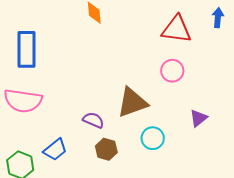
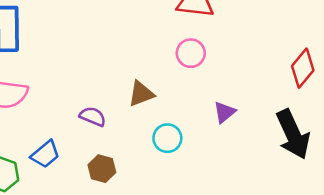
brown triangle: (132, 102) -> (141, 94), size x0.7
brown hexagon: (106, 149) -> (102, 169), moved

